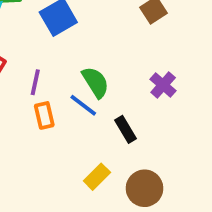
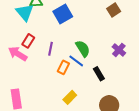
orange rectangle: (44, 115) -> (63, 67), moved, turned 40
yellow rectangle: (97, 177) -> (70, 97), moved

